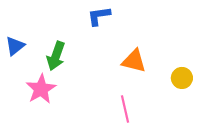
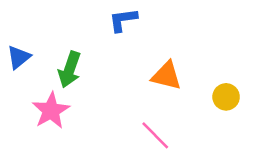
pink line: (125, 109) -> (155, 135), turned -32

